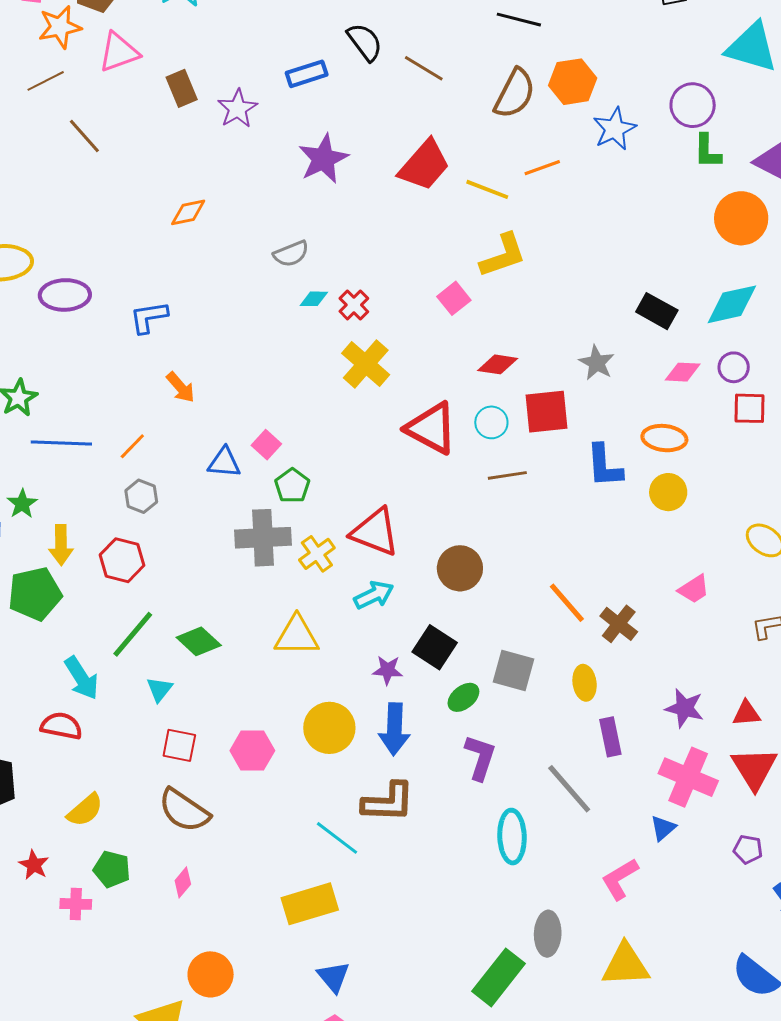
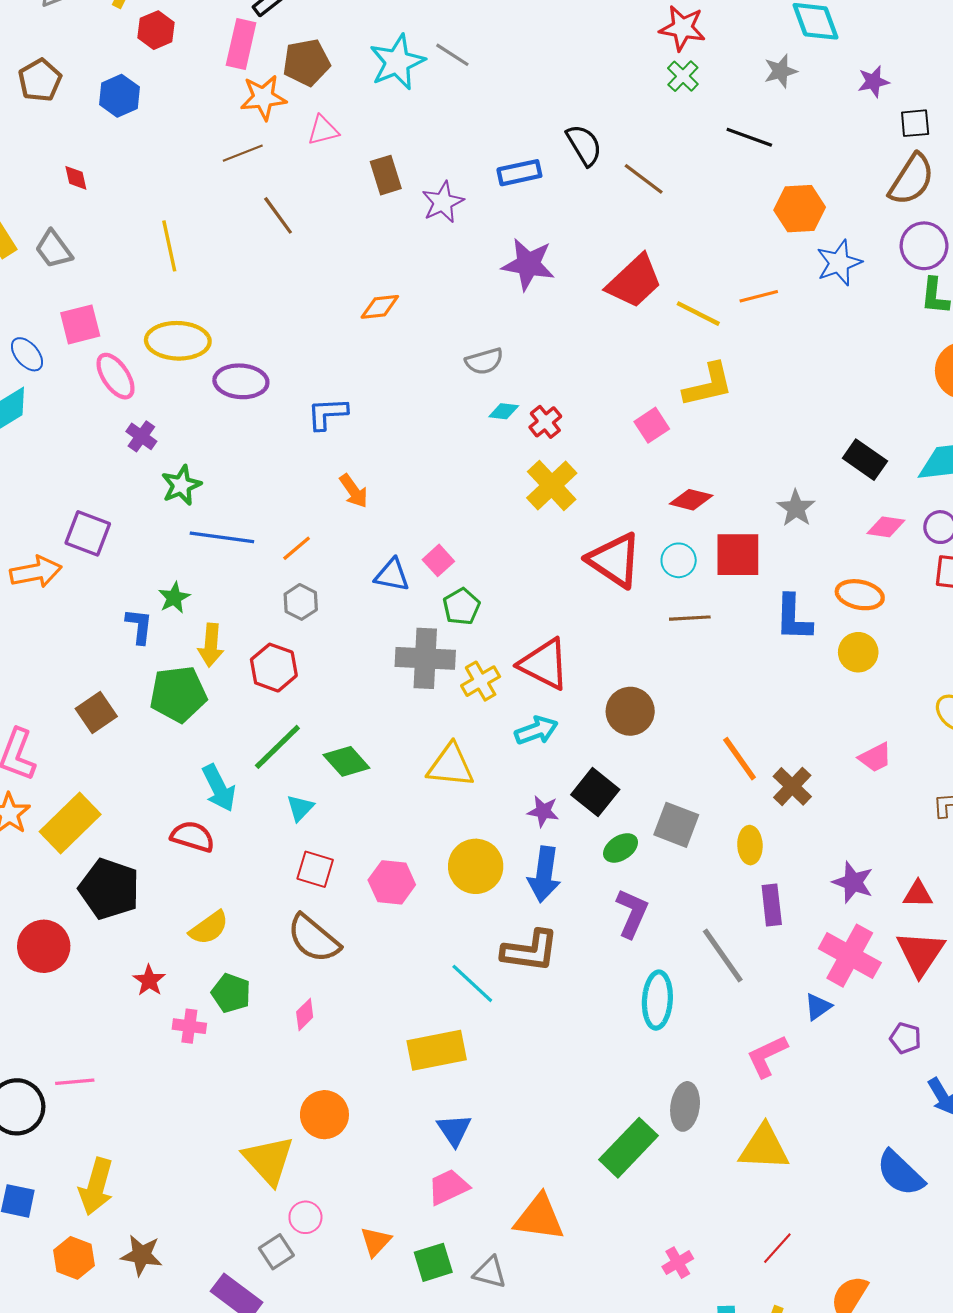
pink triangle: (119, 52) -> (323, 130), size x0.7
brown semicircle: (515, 94) -> (912, 179), moved
purple star: (323, 159) -> (528, 264), turned 30

